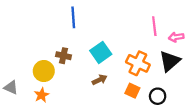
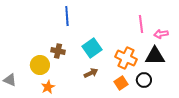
black triangle: (170, 61) -> (155, 56), turned 40
orange square: (132, 91) -> (121, 83), turned 32
orange star: (42, 95) -> (48, 87), moved
black circle: (158, 96) -> (144, 80), moved

